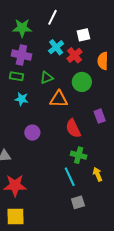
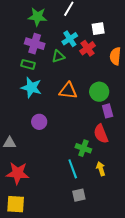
green triangle: (47, 78) -> (58, 56), moved
green circle: (82, 82) -> (99, 92), moved
cyan star: (22, 99) -> (31, 88), size x1.5
red semicircle: (73, 128) -> (101, 134), moved

